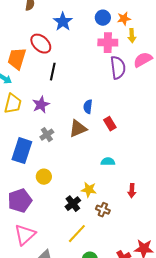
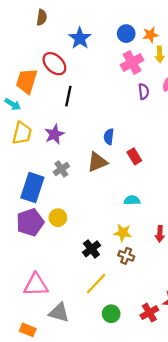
pink cross: (108, 43) -> (132, 63), turned -30
purple semicircle: (118, 68) -> (144, 91), size x0.6
yellow star: (89, 190) -> (123, 233), moved
purple pentagon: (20, 201) -> (30, 222), moved
pink triangle: (25, 235) -> (36, 285), turned 40

